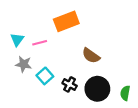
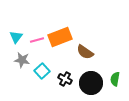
orange rectangle: (66, 21) -> (60, 37), moved
green semicircle: (125, 93) -> (115, 79), moved

